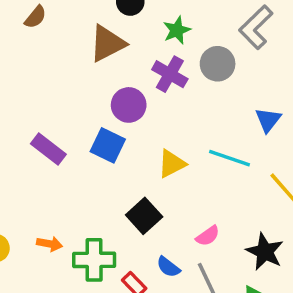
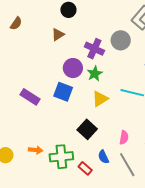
green star: (177, 30) -> (95, 74), moved
brown triangle: (107, 43) -> (58, 35), size x0.6
pink semicircle: (208, 236) -> (124, 137), turned -40
blue semicircle: (168, 267) -> (103, 157), turned 32

